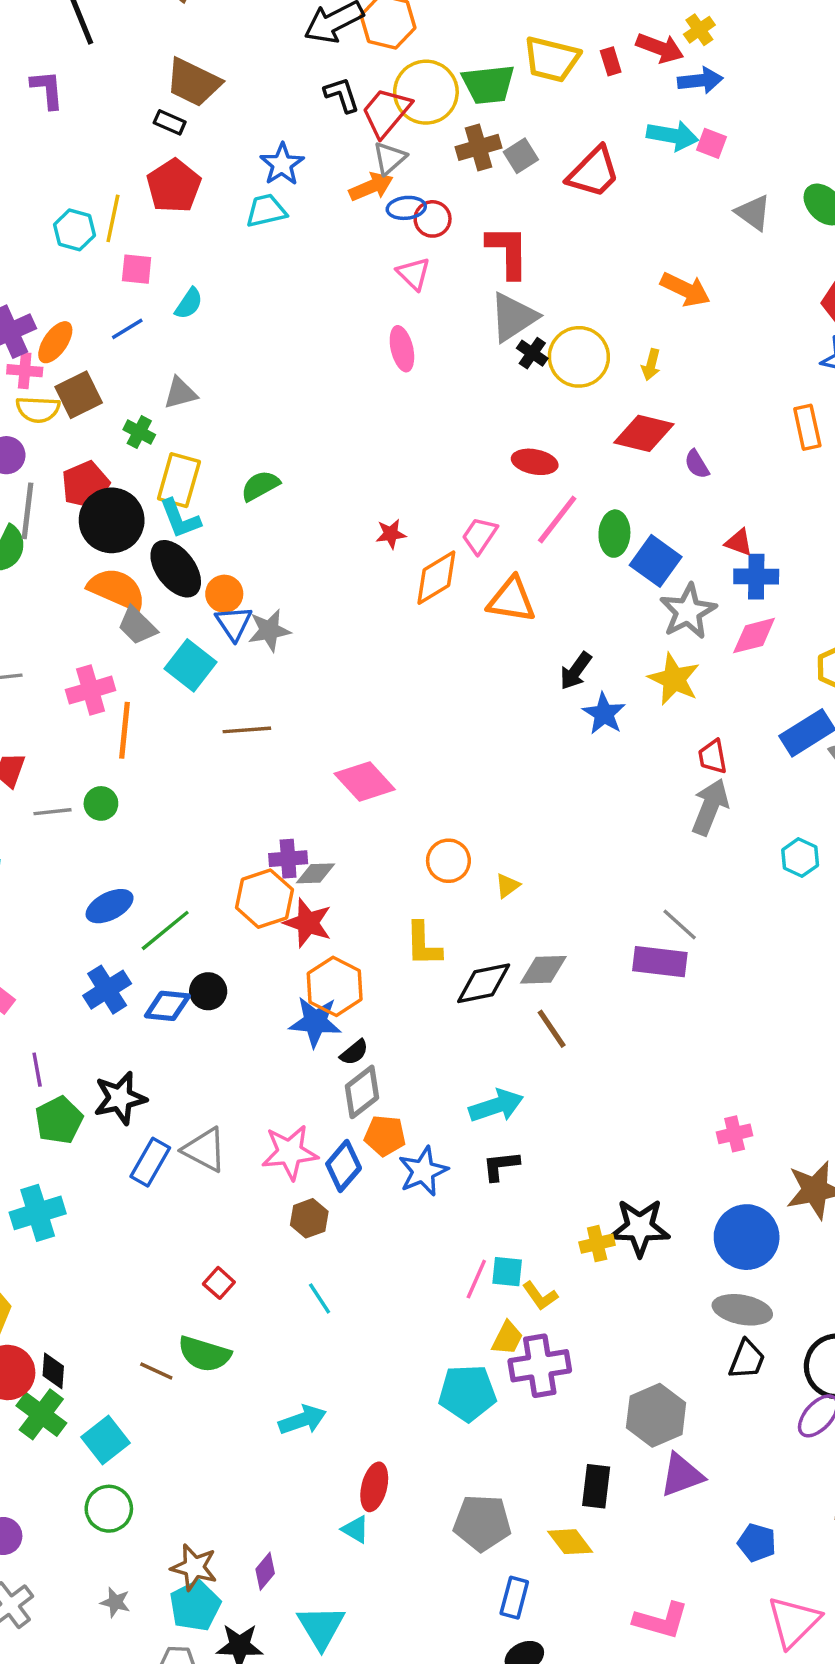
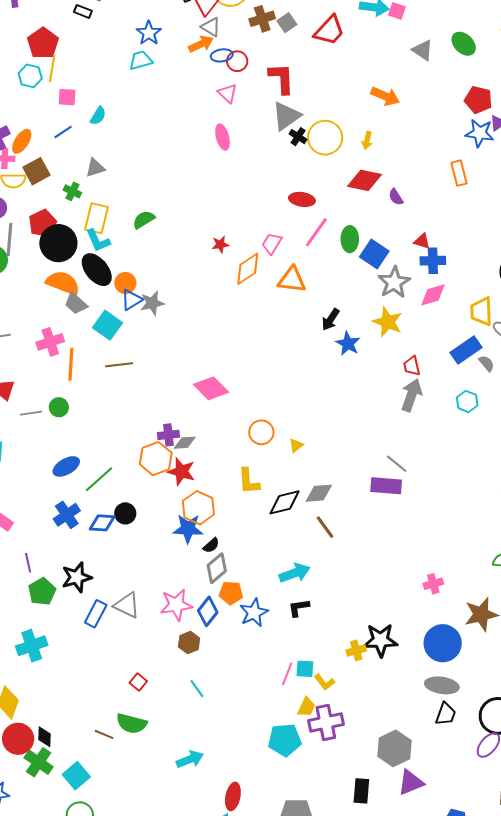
gray triangle: (390, 158) -> (211, 27), turned -45
red pentagon: (174, 186) -> (43, 43), moved
blue triangle: (234, 623) -> (132, 300), turned 35
brown line: (247, 730) -> (119, 365), moved
cyan hexagon: (800, 858) -> (467, 401), moved

